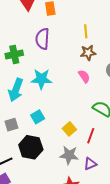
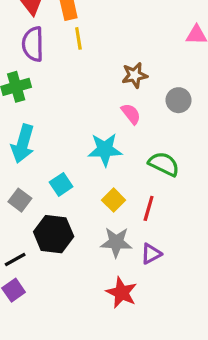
yellow line: (86, 31) -> (78, 38), moved
purple semicircle: (42, 39) -> (33, 44), moved
cyan star: (41, 79) -> (105, 150), moved
gray square: (11, 125) -> (20, 200), turned -32

